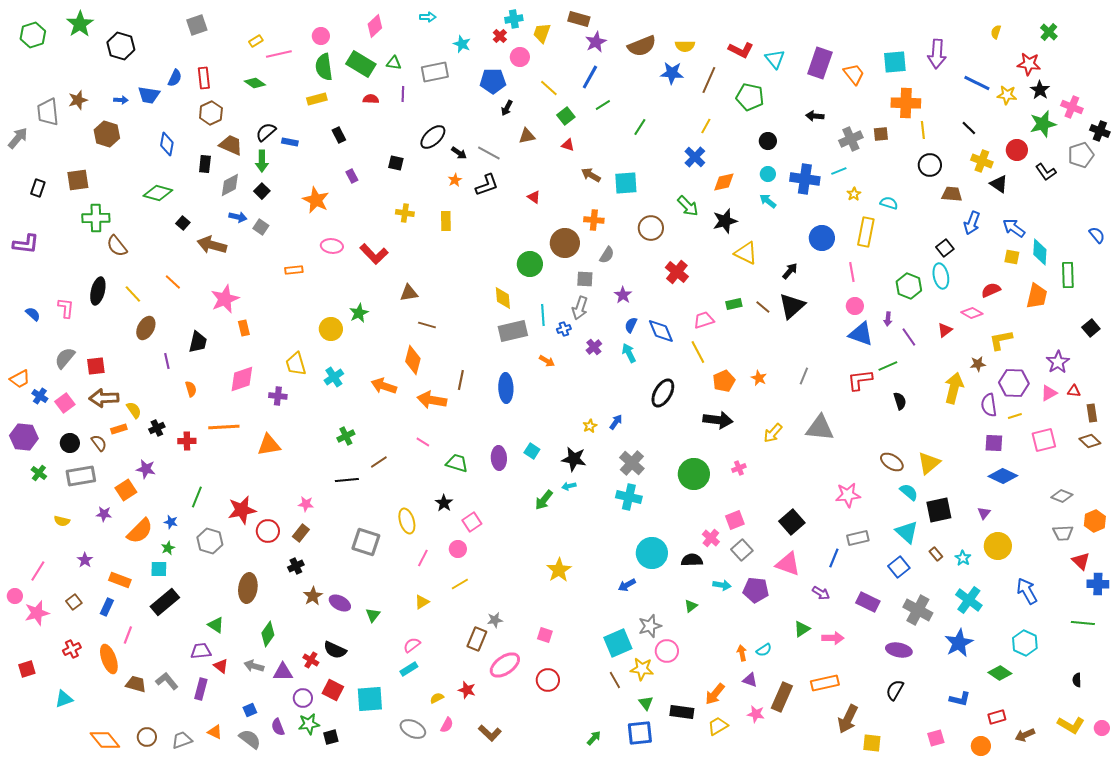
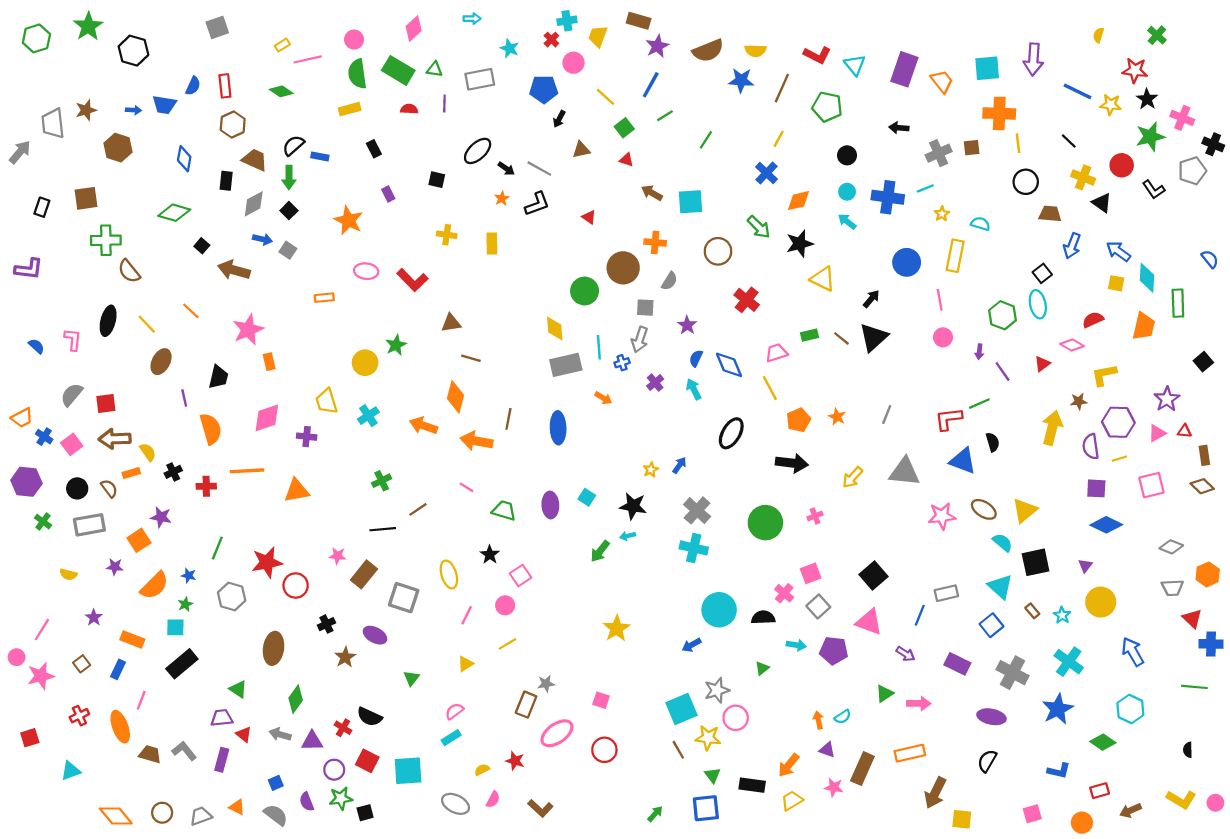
blue triangle: (861, 334) -> (963, 461), moved
orange semicircle: (191, 389) -> (211, 429), size x1.8
pink star: (848, 495) -> (942, 516), moved
brown rectangle: (301, 533) -> (364, 574), moved, size x1.4
purple ellipse: (340, 603) -> (375, 635), moved

